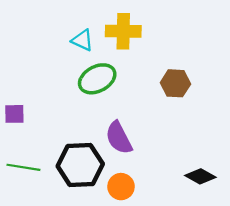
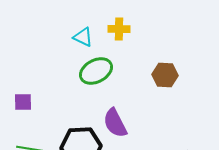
yellow cross: (123, 31) -> (119, 29), size x0.7

